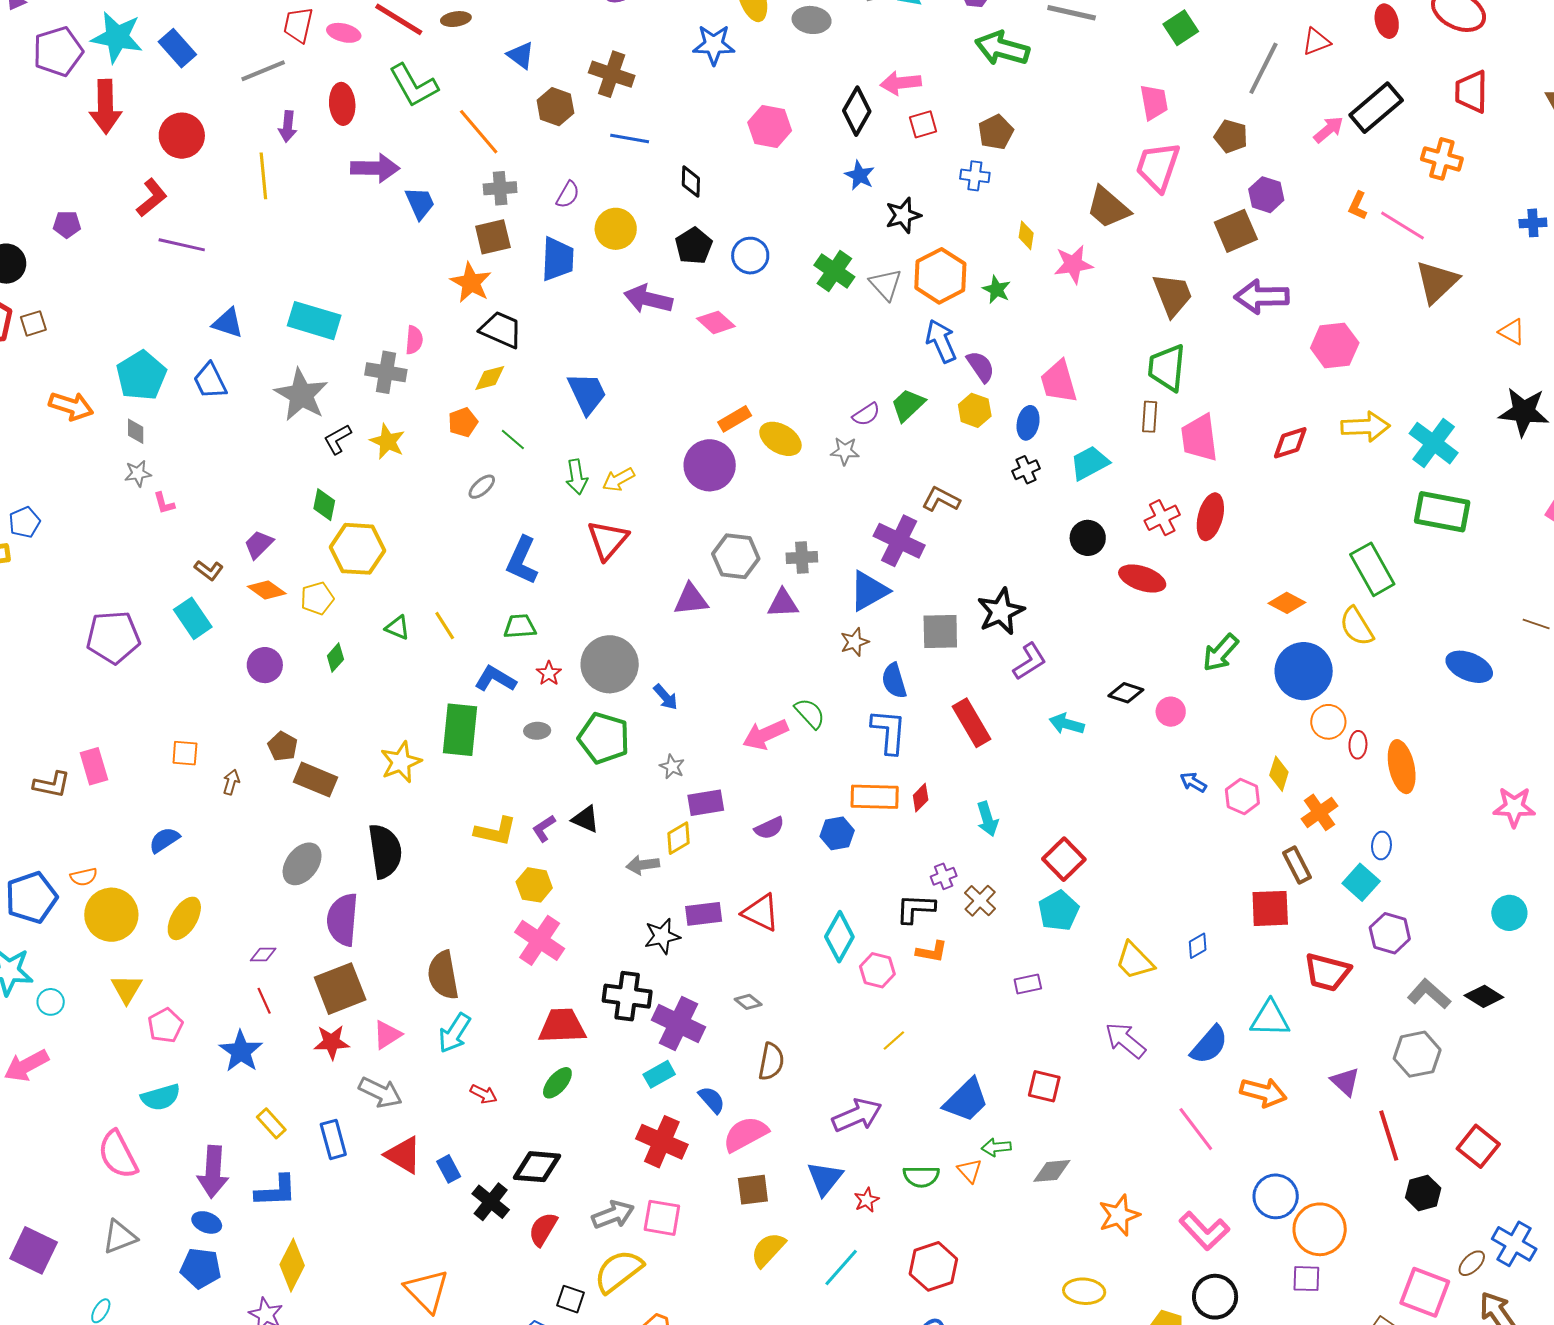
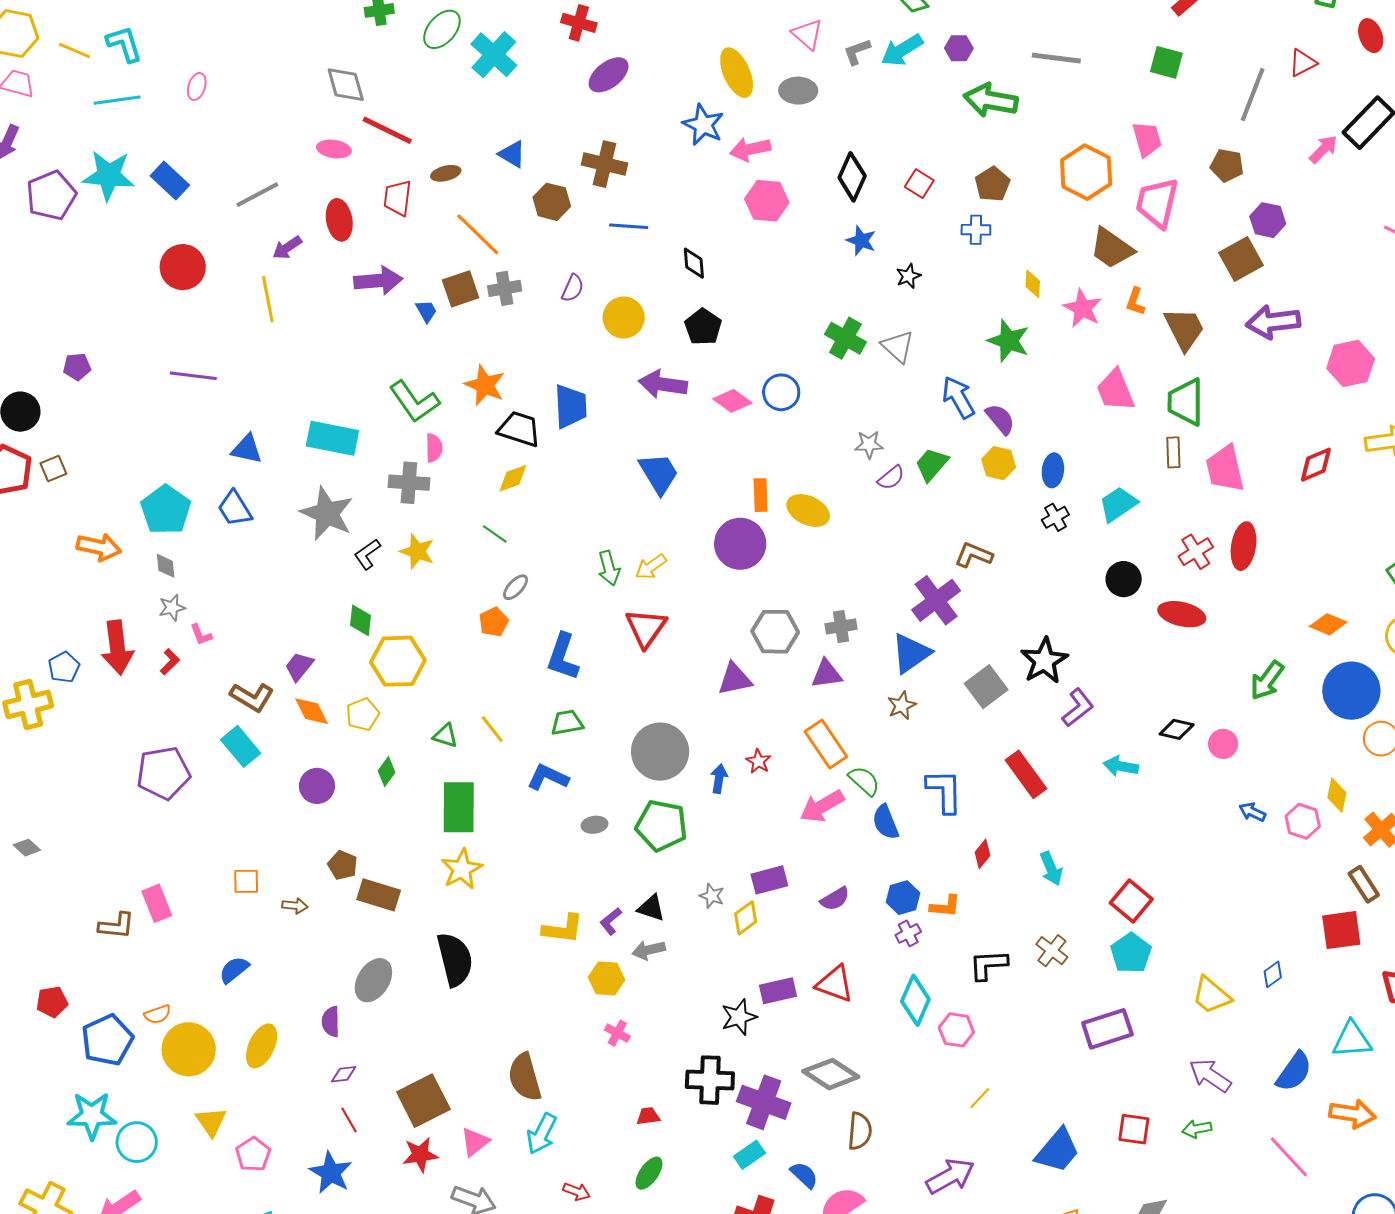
brown ellipse: (456, 19) -> (446, 173), moved
red trapezoid: (298, 25) -> (398, 198), moved
green square: (1181, 28) -> (1166, 62), turned -36
blue star: (714, 45) -> (703, 125), turned 30
pink arrow: (901, 83) -> (750, 149), moved
green L-shape: (414, 85) -> (414, 401), moved
red arrow: (106, 107) -> (117, 647), moved
red square: (923, 124) -> (919, 184), turned -36
purple arrow: (288, 126) -> (287, 248), turned 56
red L-shape: (152, 198) -> (170, 662), moved, size x0.7
blue trapezoid: (420, 203) -> (426, 311), size x0.7
orange L-shape: (1358, 206) -> (1135, 302), moved
black star: (903, 215) -> (908, 276), size x0.7
brown square: (493, 237) -> (461, 289), moved
blue circle: (750, 256) -> (781, 392), moved
blue trapezoid: (558, 259) -> (571, 406), moved
pink star: (1073, 264) -> (1083, 308), turned -30
orange hexagon: (940, 276) -> (1086, 172), moved
green star: (997, 289) -> (1009, 341), size x1.5
pink trapezoid: (1059, 382) -> (1115, 390), moved
blue trapezoid: (587, 393) -> (659, 473), moved
orange rectangle: (735, 419) -> (761, 495), turned -56
orange pentagon: (463, 422) -> (494, 622), moved
green line: (513, 440) -> (495, 534), moved
gray star: (845, 451) -> (869, 444), moved
purple cross: (899, 541) -> (936, 600), turned 33
brown L-shape: (209, 570) -> (252, 697), size x1.5
orange diamond: (267, 590) -> (311, 711), turned 33
gray square: (940, 632) -> (986, 687), turned -30
red star: (549, 673) -> (758, 761), moved
blue semicircle: (894, 681) -> (885, 822), moved
blue arrow: (666, 697) -> (719, 779), turned -124
green rectangle: (460, 730) -> (459, 807), moved
gray star: (672, 767) -> (712, 896), moved
brown arrow: (231, 782) -> (295, 906), turned 85
orange rectangle: (875, 797) -> (826, 744), moved, turned 60
gray arrow: (643, 865) -> (649, 950), moved
purple cross: (944, 876) -> (908, 933), moved
purple semicircle: (343, 920) -> (331, 1022), moved, size x0.6
pink cross: (540, 940) -> (617, 1033), size x0.5
orange L-shape: (932, 952) -> (945, 906), moved
purple rectangle: (1028, 984) -> (1107, 1029), size x1.8
cyan circle: (51, 1002) -> (137, 1142), size x1.5
gray diamond: (748, 1002) -> (831, 1074), size x2.0
red trapezoid: (562, 1026) -> (648, 1116), size x0.5
green arrow: (996, 1147) -> (1197, 1129), moved

